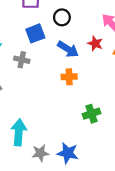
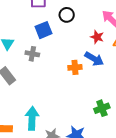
blue arrow: (68, 49) -> (94, 59), moved
green cross: (91, 114) -> (102, 108), moved

